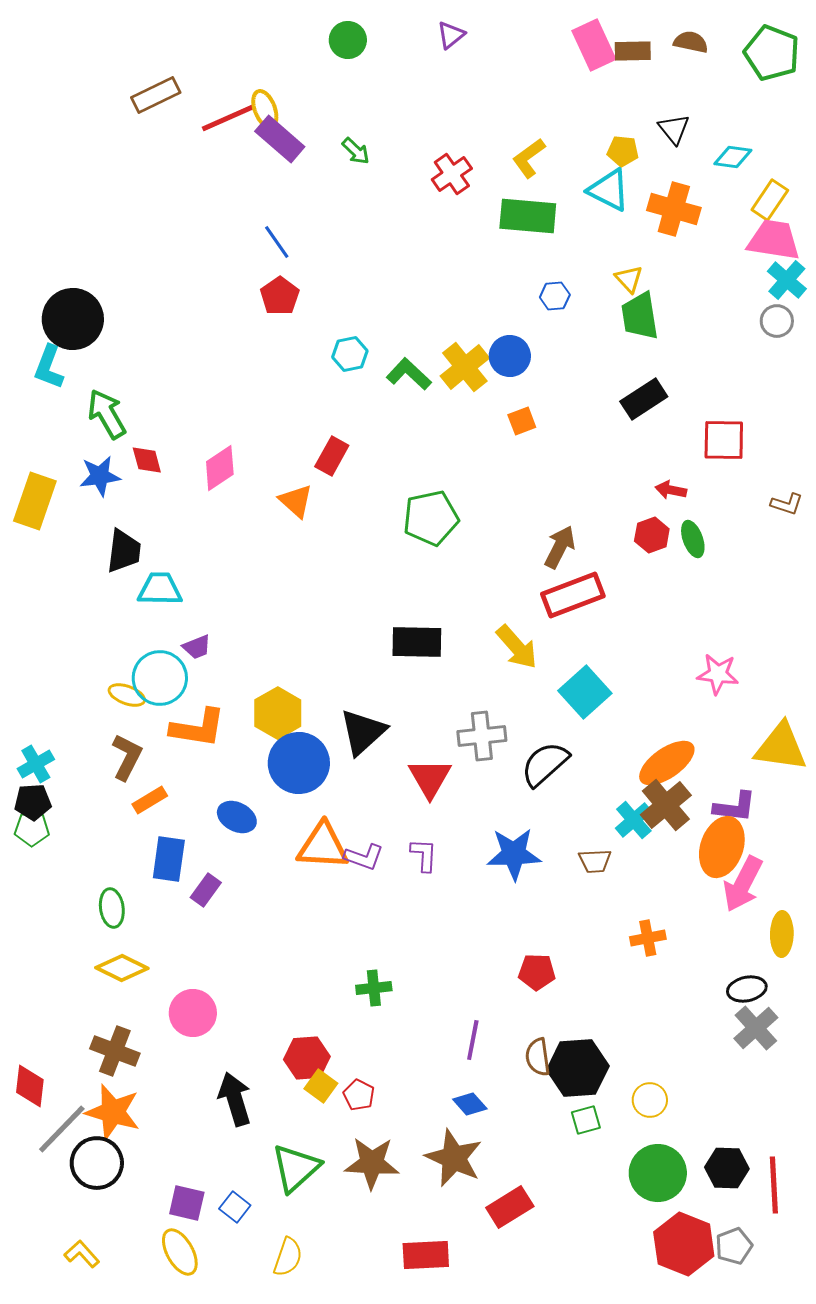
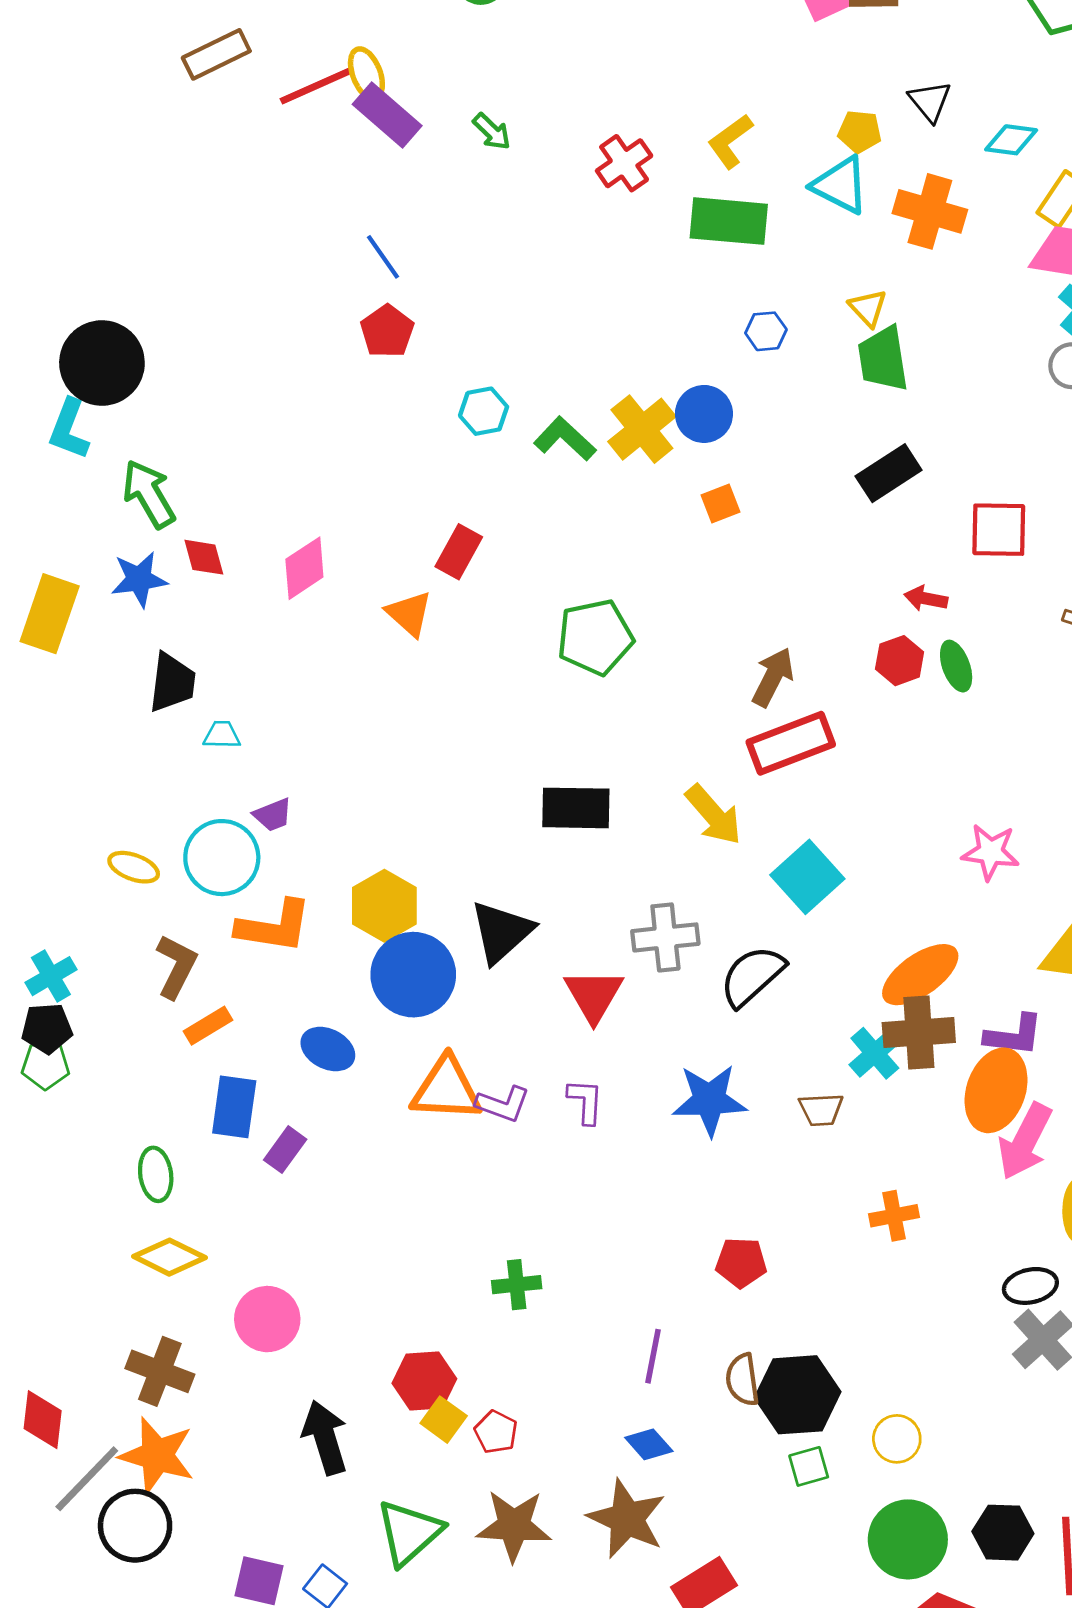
cyan trapezoid: (160, 589) -> (222, 735), size x0.6
yellow ellipse: (127, 695) -> (134, 867), moved
brown cross: (666, 805) -> (919, 1032), turned 36

